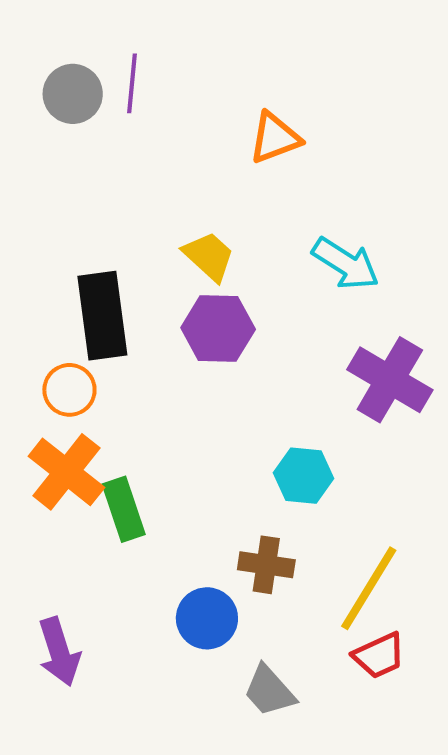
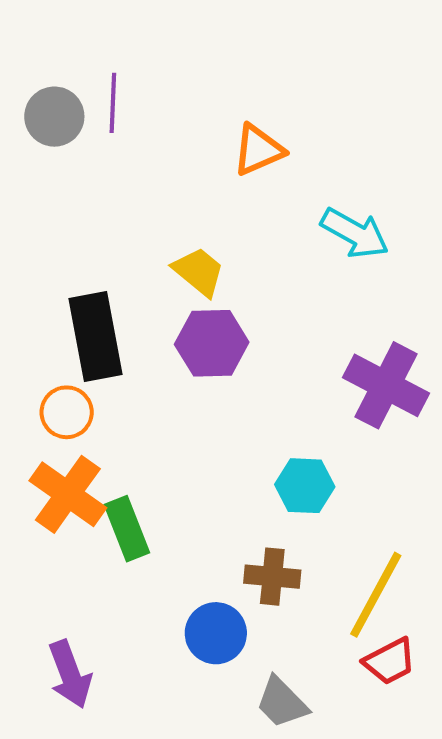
cyan arrow: (346, 264) -> (355, 233), moved

